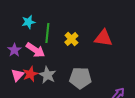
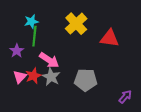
green line: (47, 33) -> (34, 36), moved
yellow cross: (71, 39) -> (76, 24), moved, size x1.5
pink arrow: (35, 50) -> (49, 60), moved

